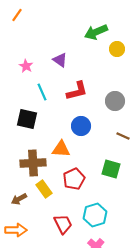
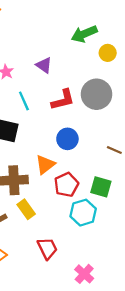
gray circle: (115, 101) -> (96, 94), moved, size x1.4
orange triangle: (61, 149) -> (45, 165), turned -42
red pentagon: (74, 179) -> (66, 185), moved
cyan hexagon: (95, 215) -> (83, 213), moved

